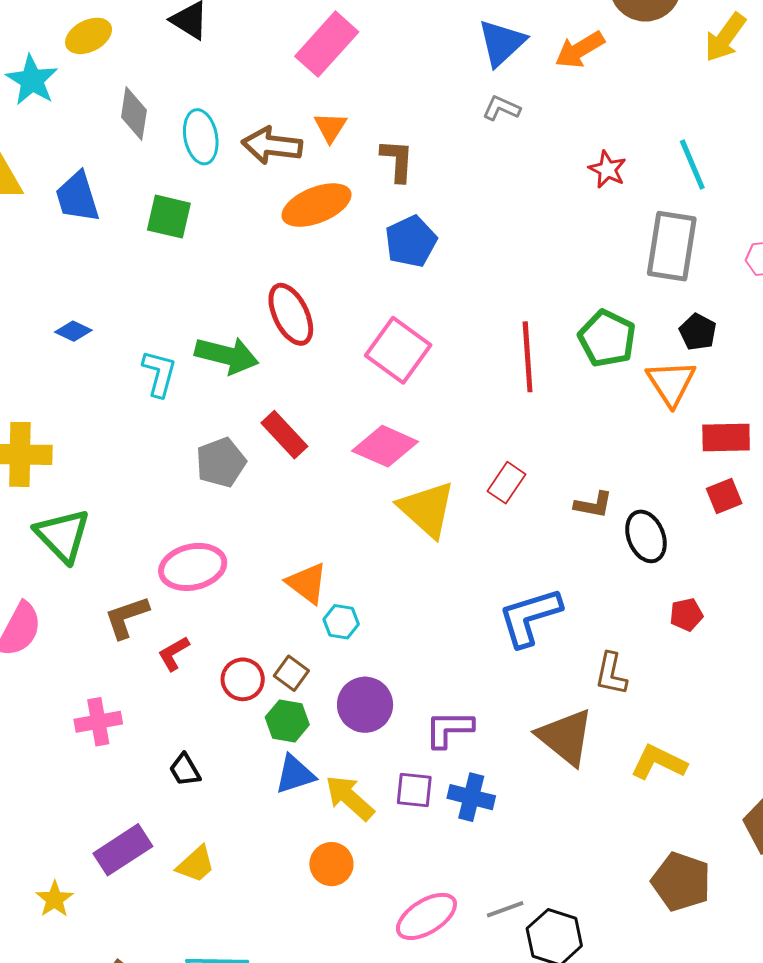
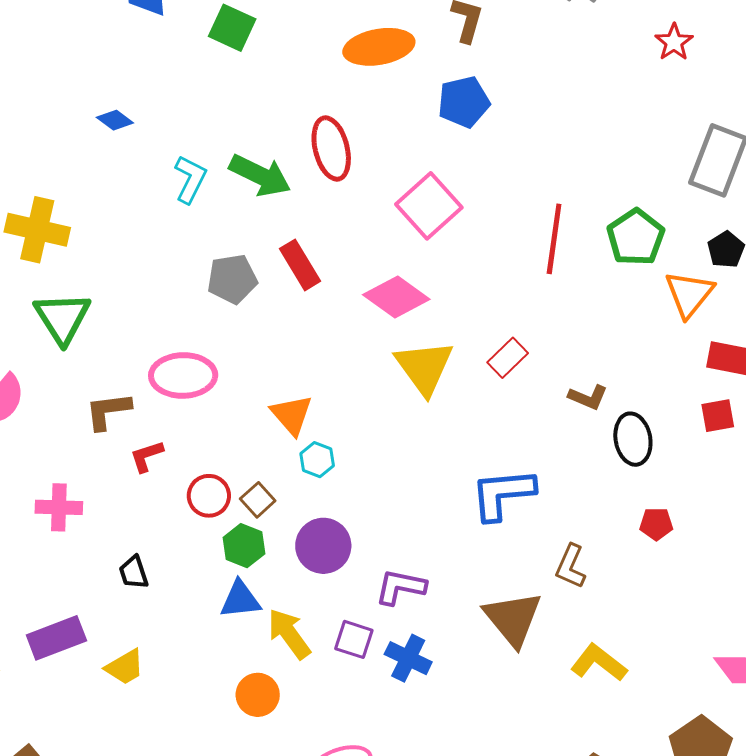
red star: (607, 169) -> (674, 42), moved

